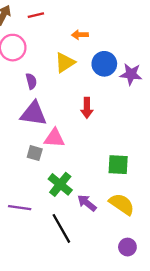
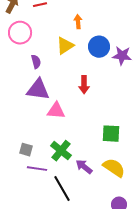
orange arrow: (80, 35) -> (78, 22), turned 88
gray square: (35, 153) -> (26, 150), moved
purple line: (20, 208) -> (37, 169), moved

